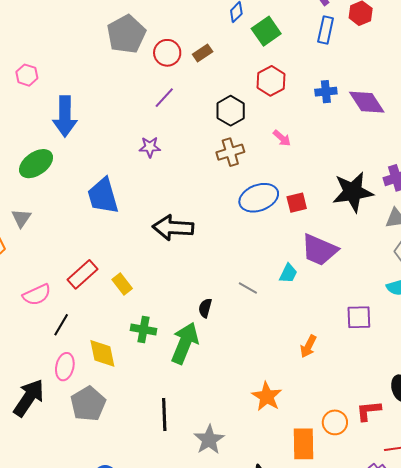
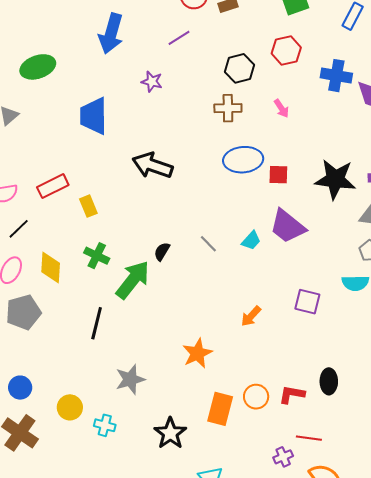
blue cross: (326, 92) -> (336, 76), size x1.4
blue arrow: (65, 116) -> (111, 34), moved
black line: (164, 415) -> (97, 323), moved

